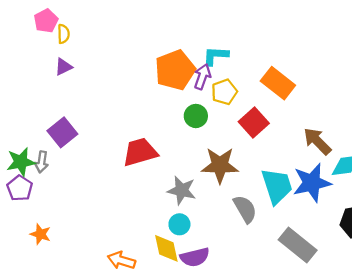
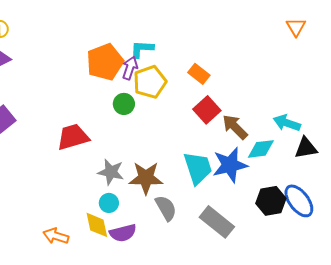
orange rectangle: (278, 83) -> (199, 74), size x0.7
yellow pentagon: (224, 92) -> (150, 82), size x1.4
red square: (254, 123) -> (207, 110), moved
brown star: (220, 165) -> (146, 178), moved
gray semicircle: (245, 209) -> (166, 208), moved

